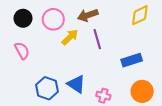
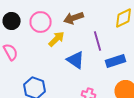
purple line: (97, 39) -> (98, 41), moved
blue triangle: (76, 84) -> (76, 60), moved

